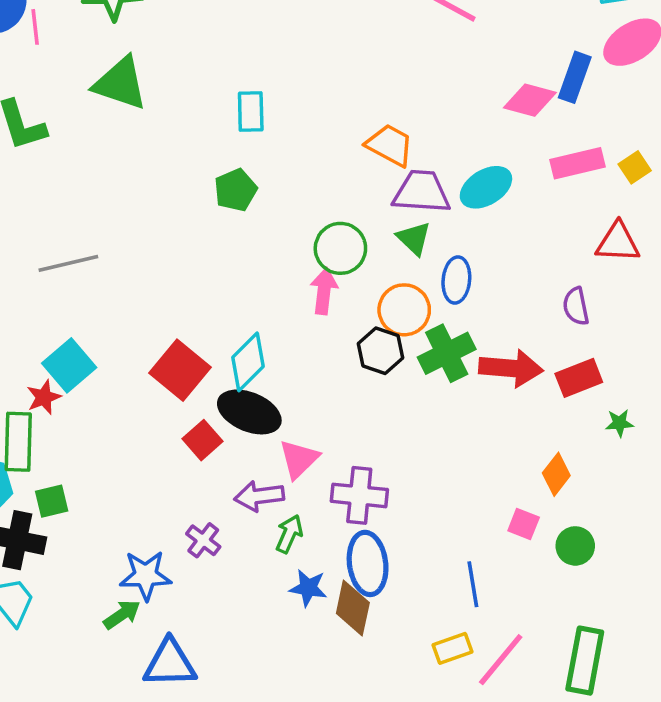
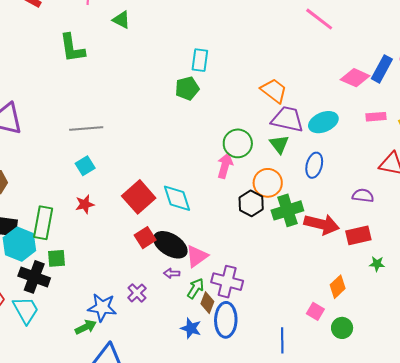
green triangle: (120, 83) -> (121, 20), moved, size x0.6
pink rectangle: (577, 163) -> (376, 117), size x0.7
green pentagon: (236, 190) -> (187, 88), moved
blue ellipse: (456, 280) -> (314, 165), moved
purple semicircle: (576, 306) -> (363, 196), turned 100
cyan diamond: (248, 362) -> (177, 198), turned -72
cyan square: (69, 365) -> (85, 166), moved, size x0.7
red star: (44, 397) -> (85, 204), moved
black ellipse: (249, 412) -> (170, 245), moved
purple arrow: (259, 496) -> (172, 273), size x0.6
green arrow: (289, 534) -> (196, 288), moved
brown diamond: (353, 608) -> (207, 303), moved, size x0.7

